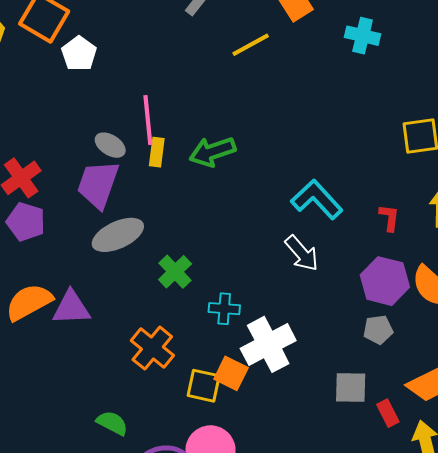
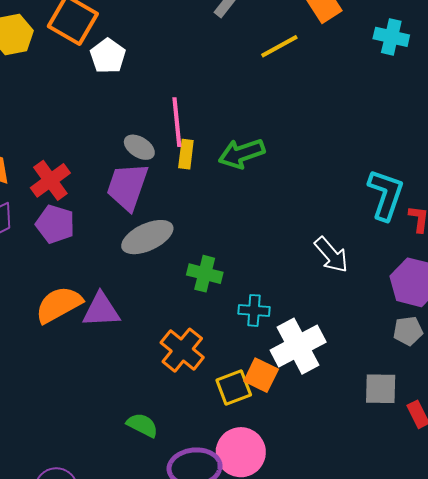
cyan L-shape: (317, 199) -> (386, 195), moved, turned 62
green cross: (175, 272) -> (205, 274), turned -32
yellow square: (204, 386) -> (234, 388), turned -33

